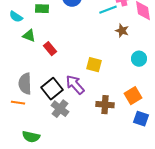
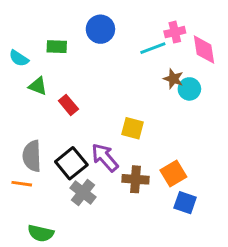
cyan circle: (139, 59) -> (189, 89), moved
orange square: (133, 96) -> (173, 173), moved
brown cross: (105, 105) -> (135, 179), moved
blue square: (141, 119) -> (185, 203), moved

